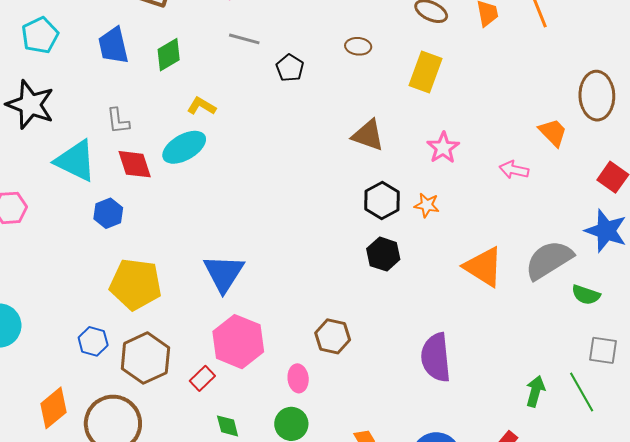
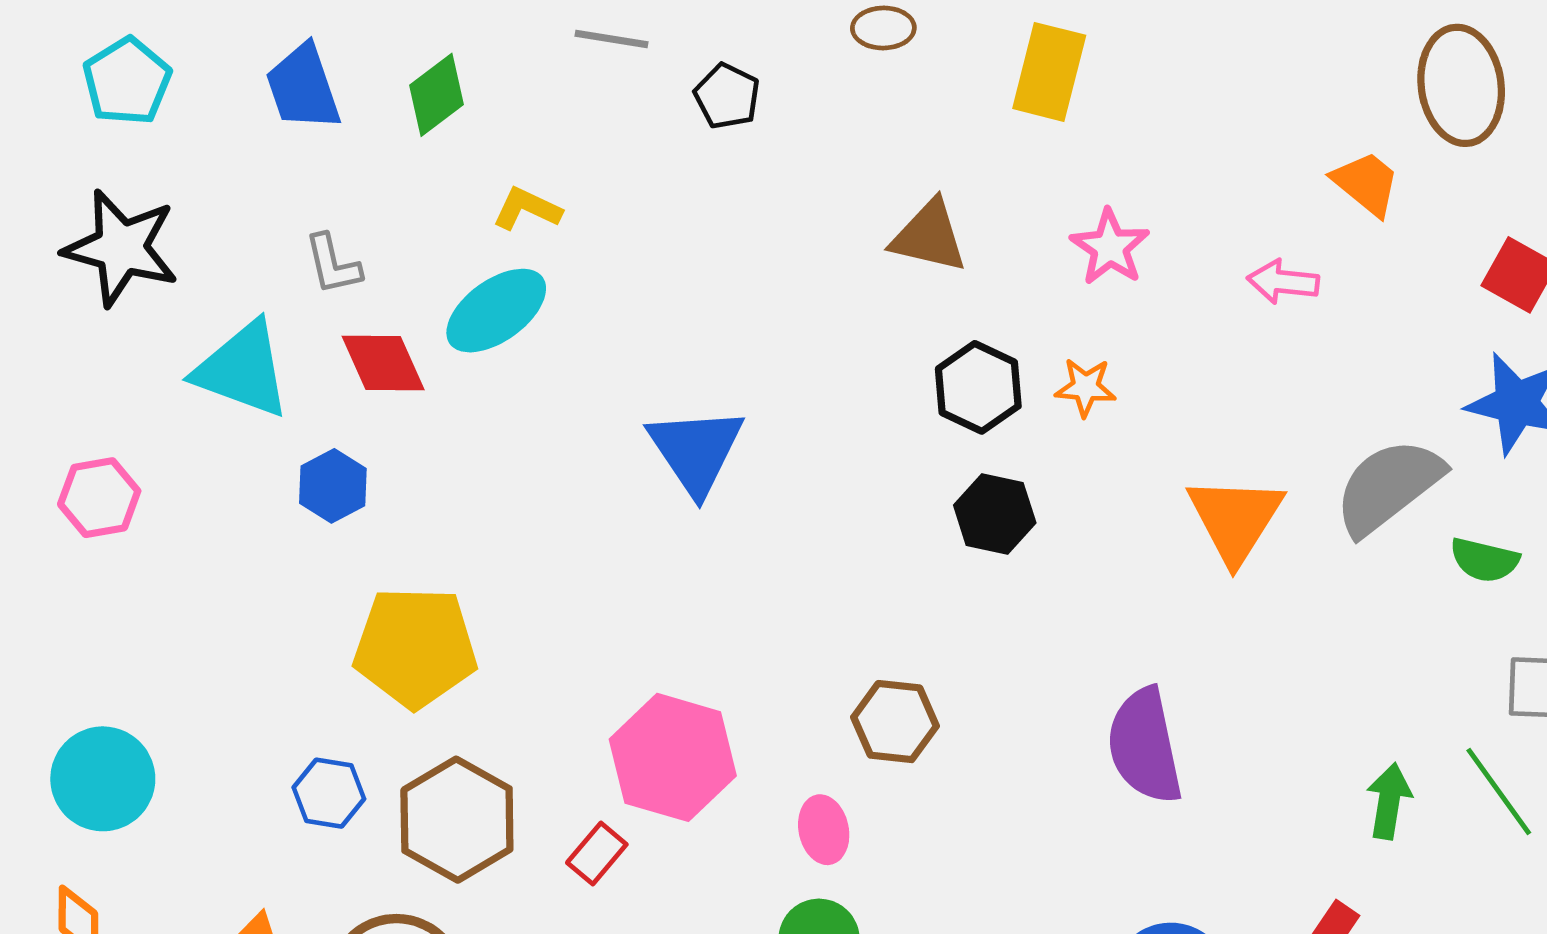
orange triangle: (484, 267) -> (1235, 519), turned 36
blue triangle: (224, 273) -> (696, 451), moved

